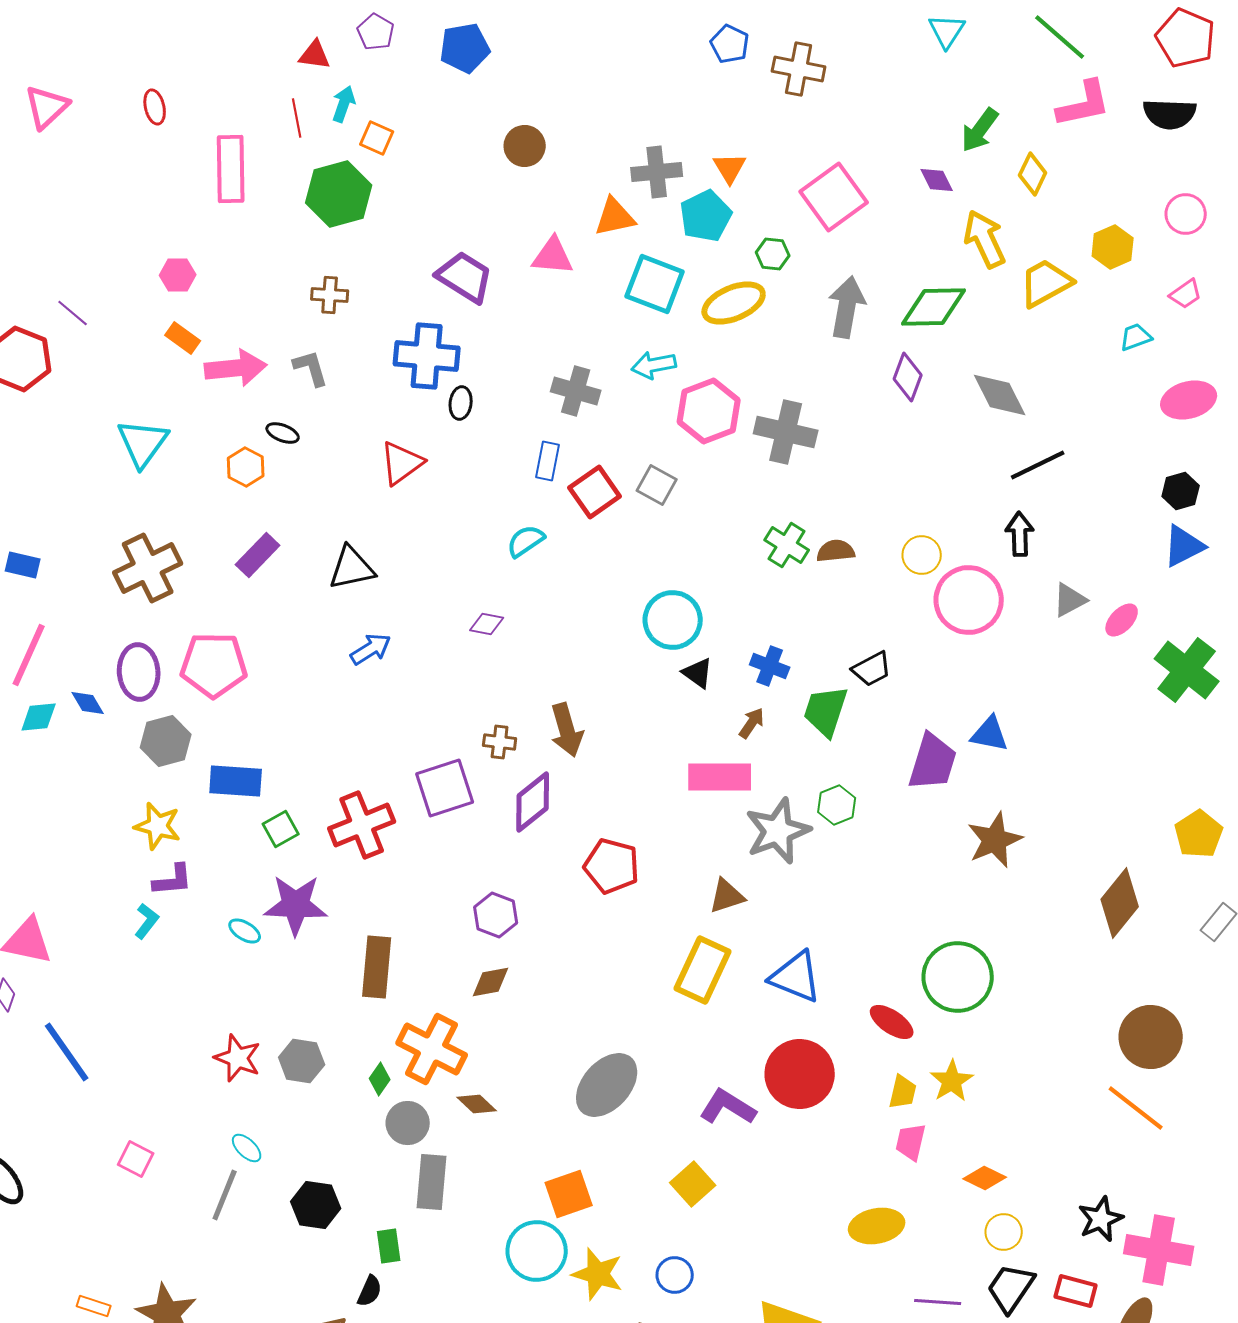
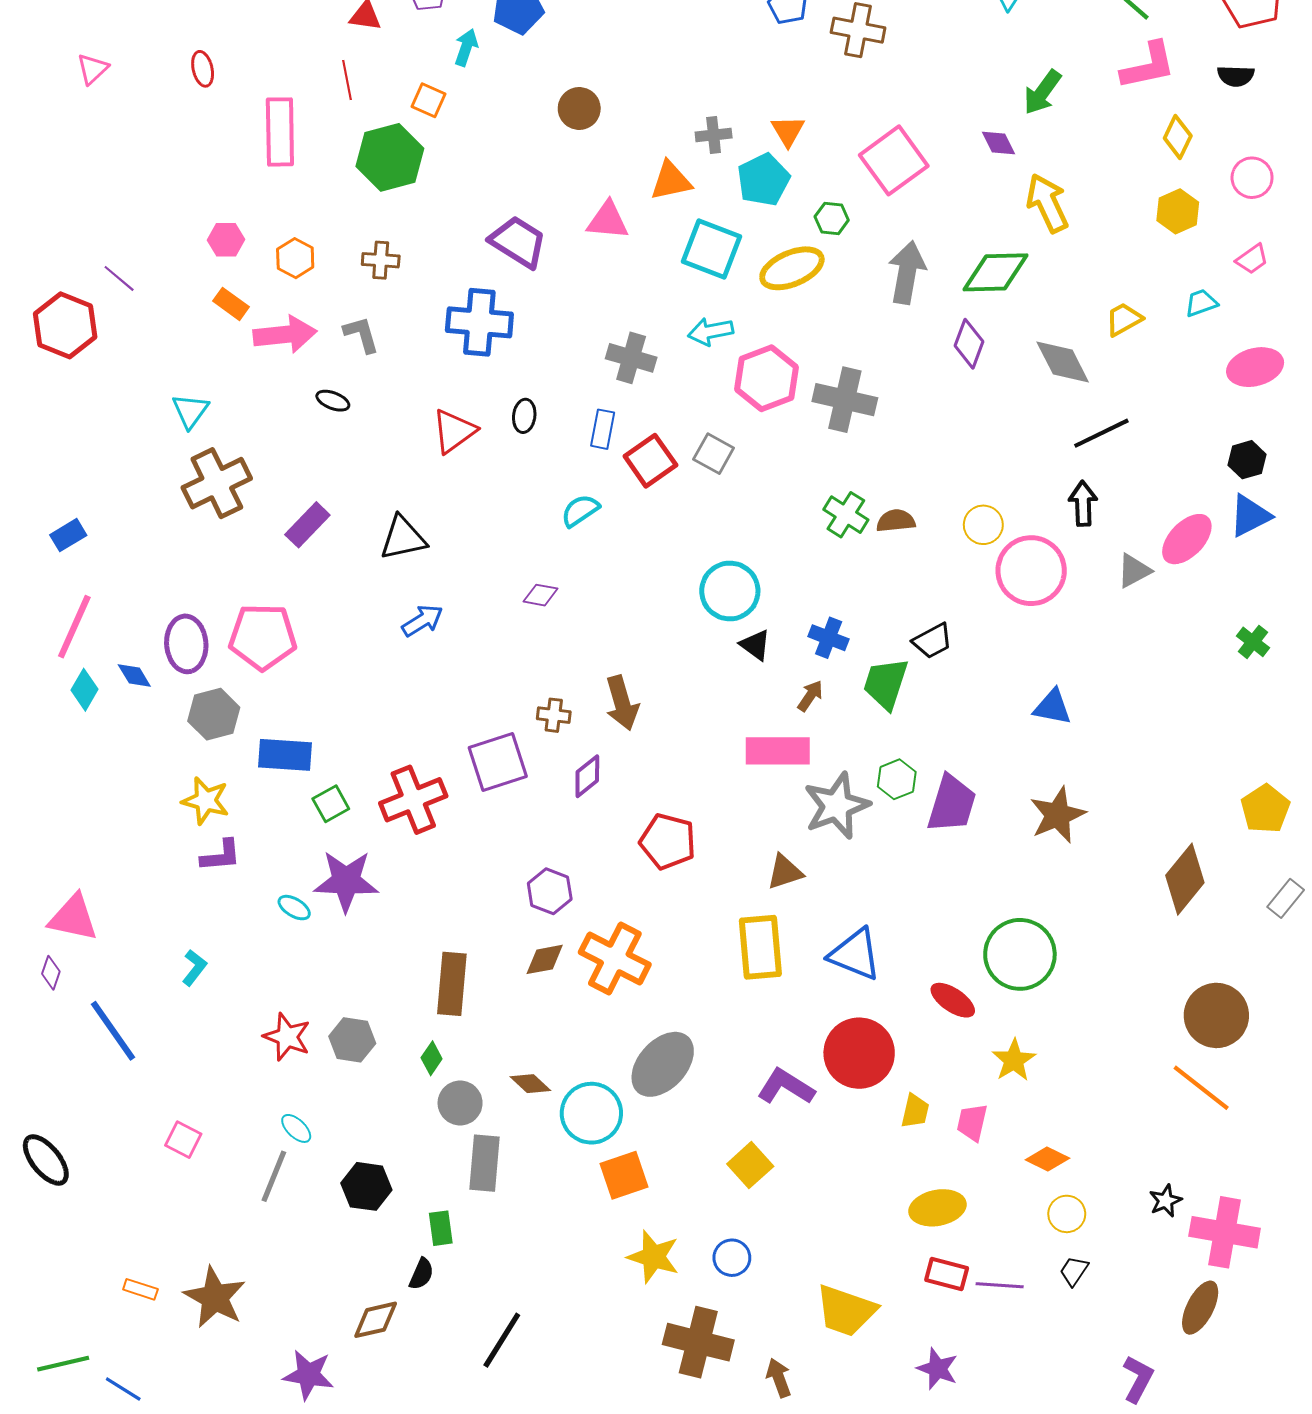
cyan arrow: (344, 104) -> (466, 47), moved
pink triangle: (47, 107) -> (93, 69), size x0.7
black semicircle: (1170, 114) -> (1236, 76), size x0.7
gray cross: (657, 172) -> (714, 135), size x0.7
yellow diamond: (1033, 174) -> (1178, 137), moved
yellow trapezoid: (1046, 283) -> (1124, 319), moved, size x0.7
black ellipse: (461, 403) -> (524, 416), moved
cyan triangle: (143, 443) -> (190, 411), size x0.7
orange hexagon: (246, 467) -> (295, 258), moved
blue rectangle: (23, 565) -> (68, 535), turned -44
brown cross: (148, 568) -> (217, 483), moved
pink ellipse: (1122, 620) -> (1187, 539), moved, size x1.5
green cross: (1187, 670) -> (1253, 642), size x0.5
cyan diamond: (39, 717) -> (84, 690), turned -54
purple trapezoid: (933, 762) -> (952, 804), moved
purple diamond: (533, 802) -> (587, 776), size x0.7
cyan L-shape: (147, 921) -> (194, 968), moved
brown rectangle: (377, 967) -> (452, 984), moved
yellow rectangle: (703, 970) -> (760, 947), turned -30
orange cross: (432, 1049) -> (615, 958), moved
yellow trapezoid: (903, 1092) -> (915, 1111), moved
black star: (1101, 1219) -> (1165, 1201), size x0.7
cyan circle: (537, 1251) -> (591, 1113), moved
black trapezoid: (1011, 1288) -> (1074, 1271), size x0.6
red rectangle: (1076, 1291) -> (947, 1274), moved

